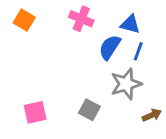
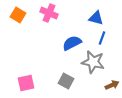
pink cross: (81, 19) -> (49, 13), moved
blue semicircle: (110, 47) -> (72, 43), moved, turned 30
gray star: (126, 84) -> (93, 62), turned 30

